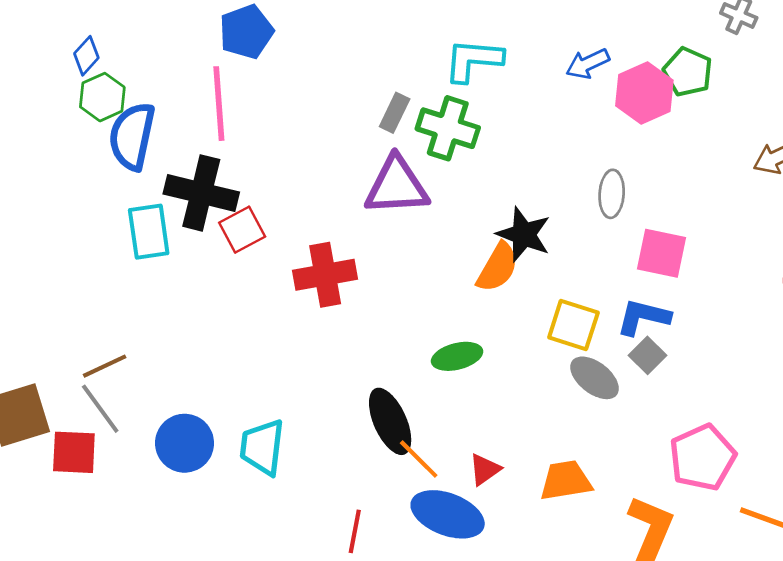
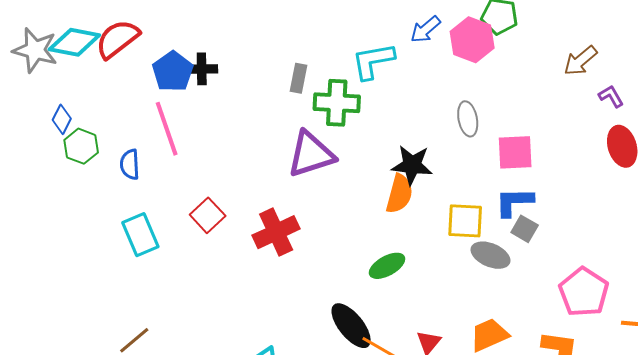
cyan L-shape: (473, 60) -> (373, 61), moved
gray rectangle: (395, 113) -> (298, 78), moved
blue semicircle: (132, 136) -> (130, 164), moved, size x0.6
black cross: (201, 193) -> (202, 69), moved, size x0.6

